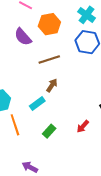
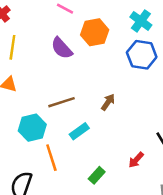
brown line: (49, 59) -> (61, 102), moved
brown arrow: (52, 85) -> (108, 102), moved
green rectangle: (49, 131) -> (97, 175), moved

